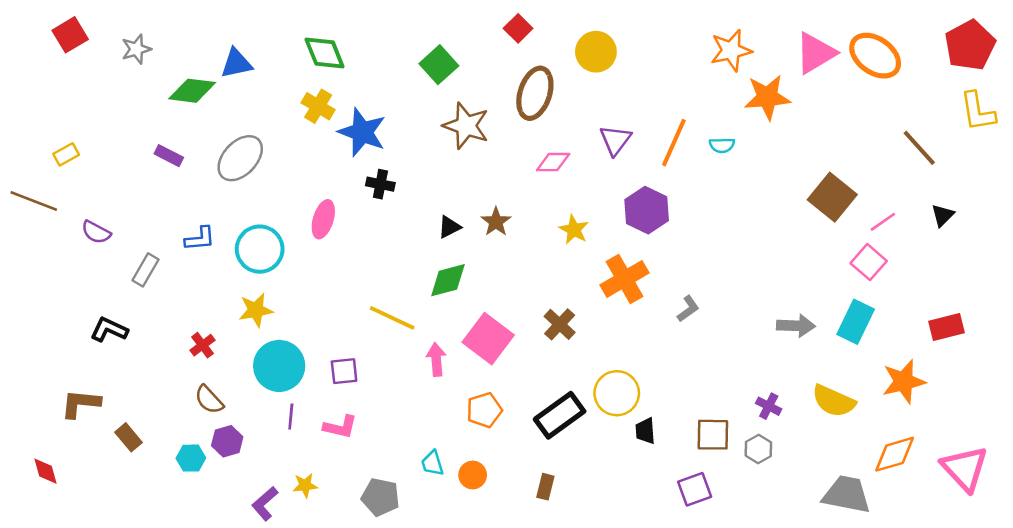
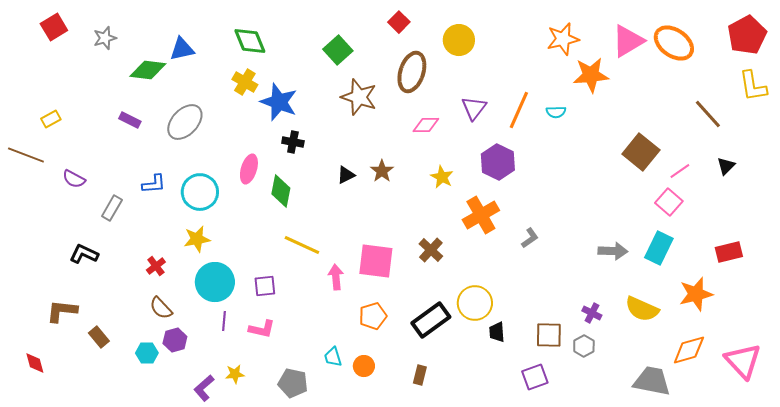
green diamond: (448, 280) -> (281, 191), moved, turned -64
pink square: (488, 339) -> (376, 261), turned -30

